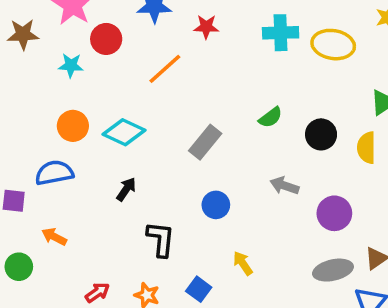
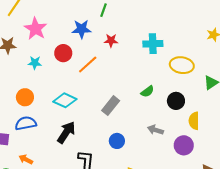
red circle: (106, 39) -> (63, 53), moved
yellow ellipse: (333, 45) -> (182, 65), moved
orange circle: (73, 126) -> (25, 97), moved
yellow semicircle: (366, 148) -> (194, 121), moved
black arrow: (126, 189) -> (66, 132), size x1.6

